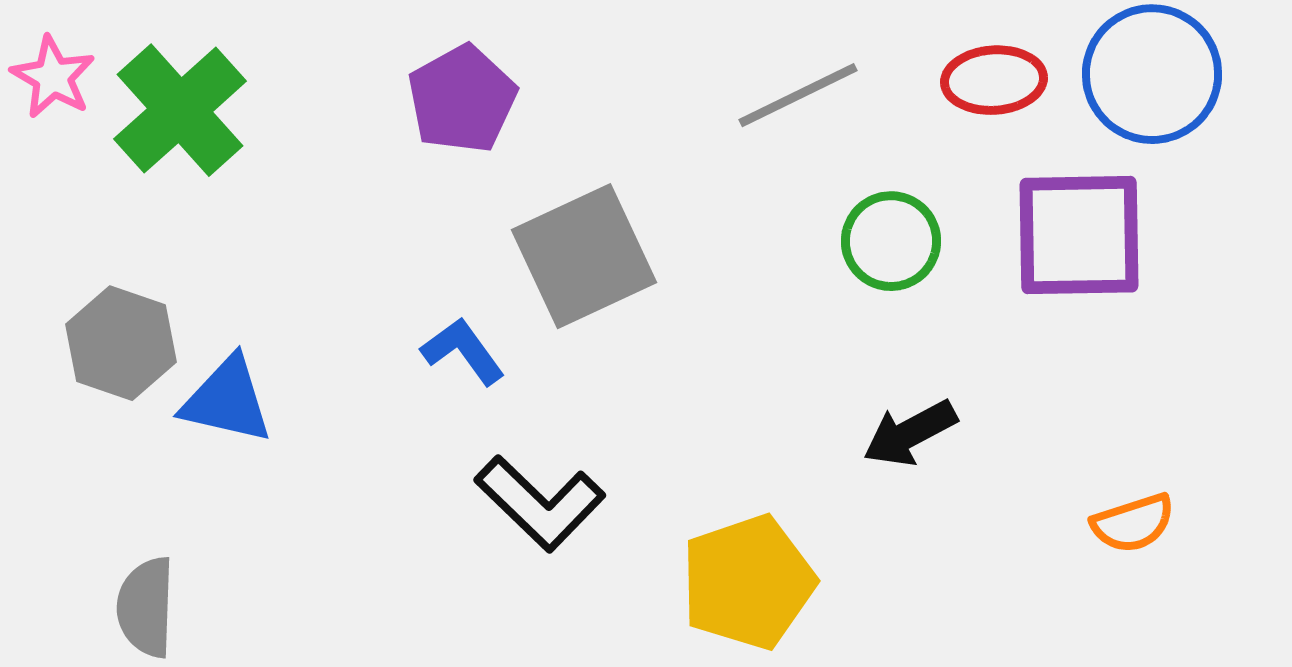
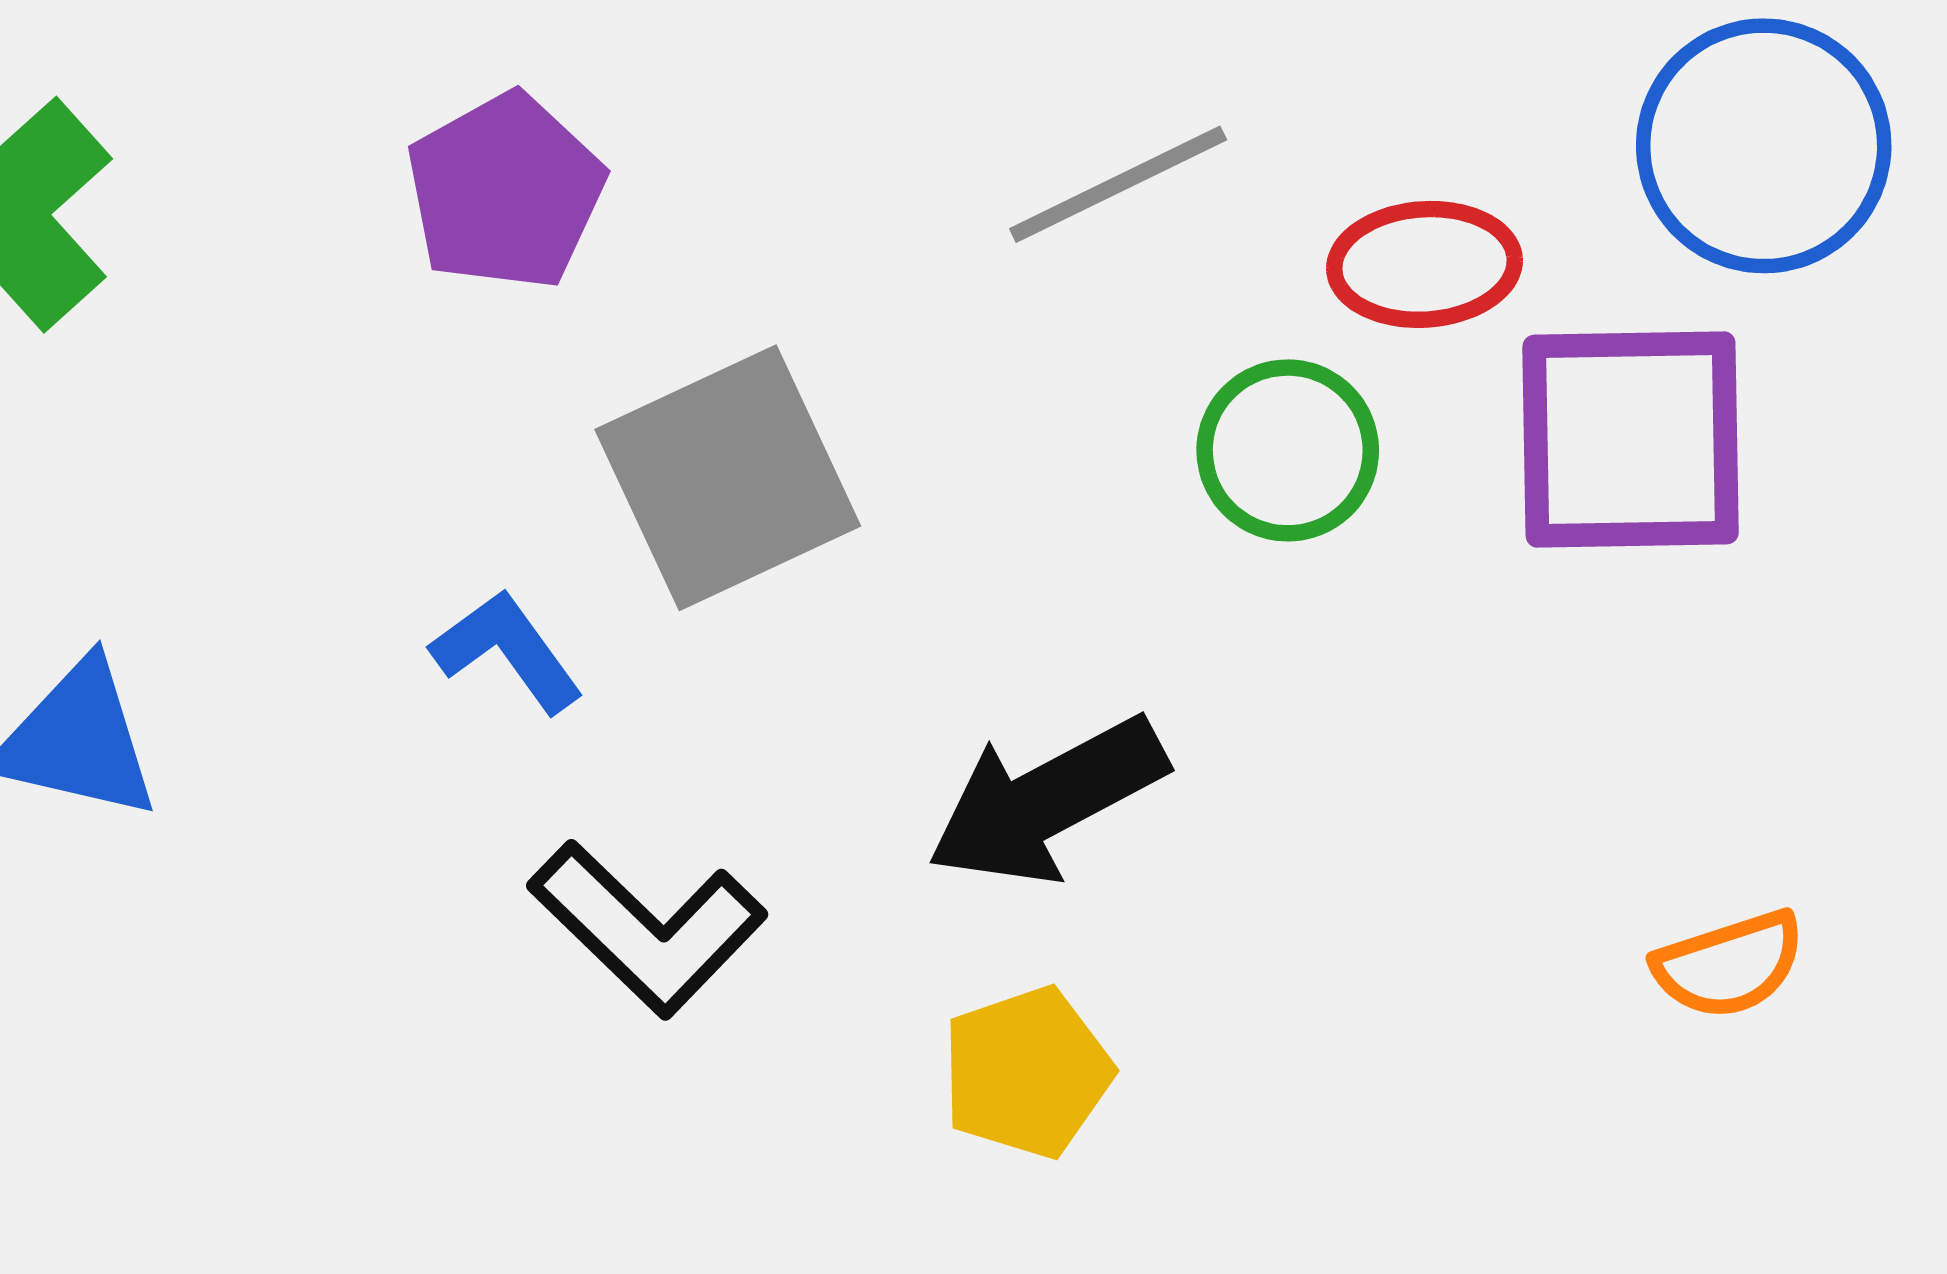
red ellipse: (994, 80) -> (1424, 264), moved
black arrow: (910, 433) -> (1047, 801), moved, size x1.4
yellow pentagon: (748, 582) -> (1027, 1072), size x0.7

